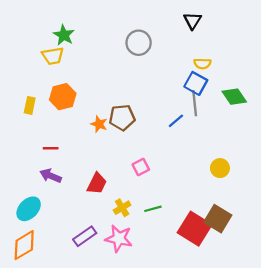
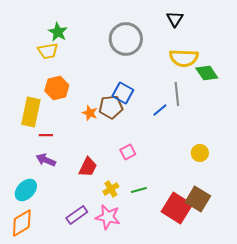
gray circle: (139, 43) -> (126, 39), size x1.4
yellow semicircle: (202, 64) -> (184, 58), size x1.8
blue square: (196, 83) -> (123, 93), moved
green diamond: (234, 97) -> (207, 73), moved
yellow rectangle: (30, 105) -> (31, 112), moved, size x1.8

